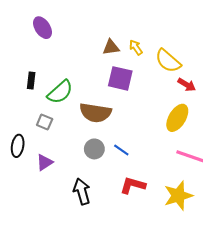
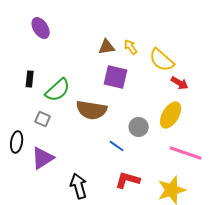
gray circle: (94, 149) -> (139, 127), moved
purple triangle: (45, 162) -> (43, 158), size x1.4

